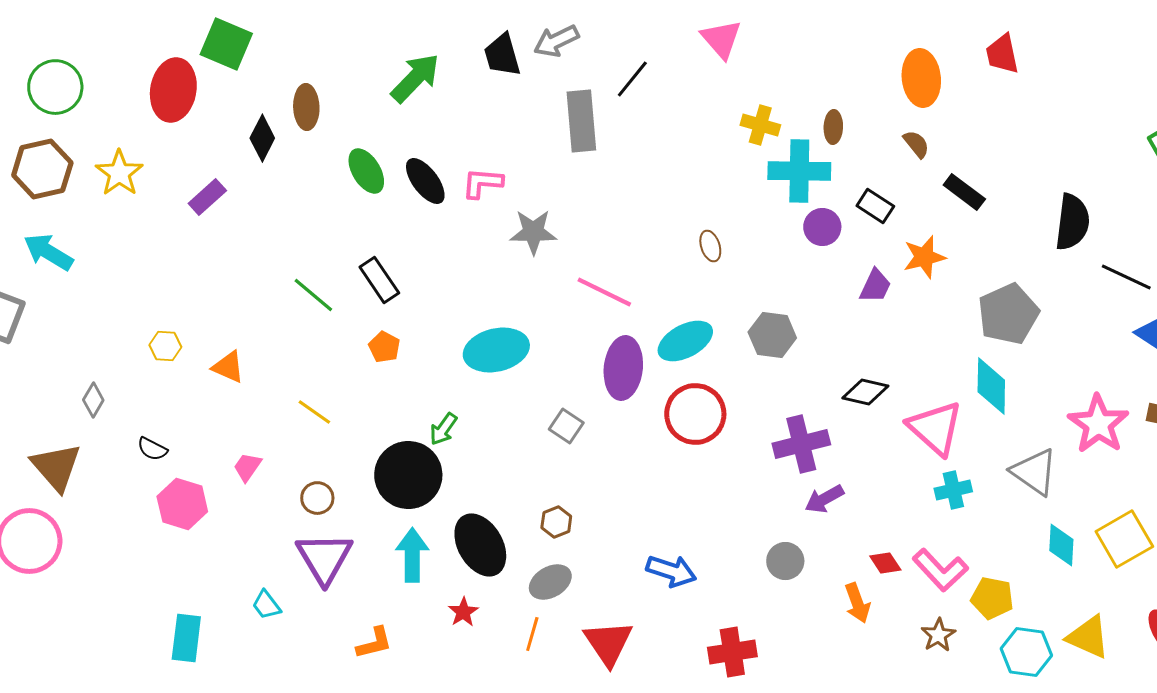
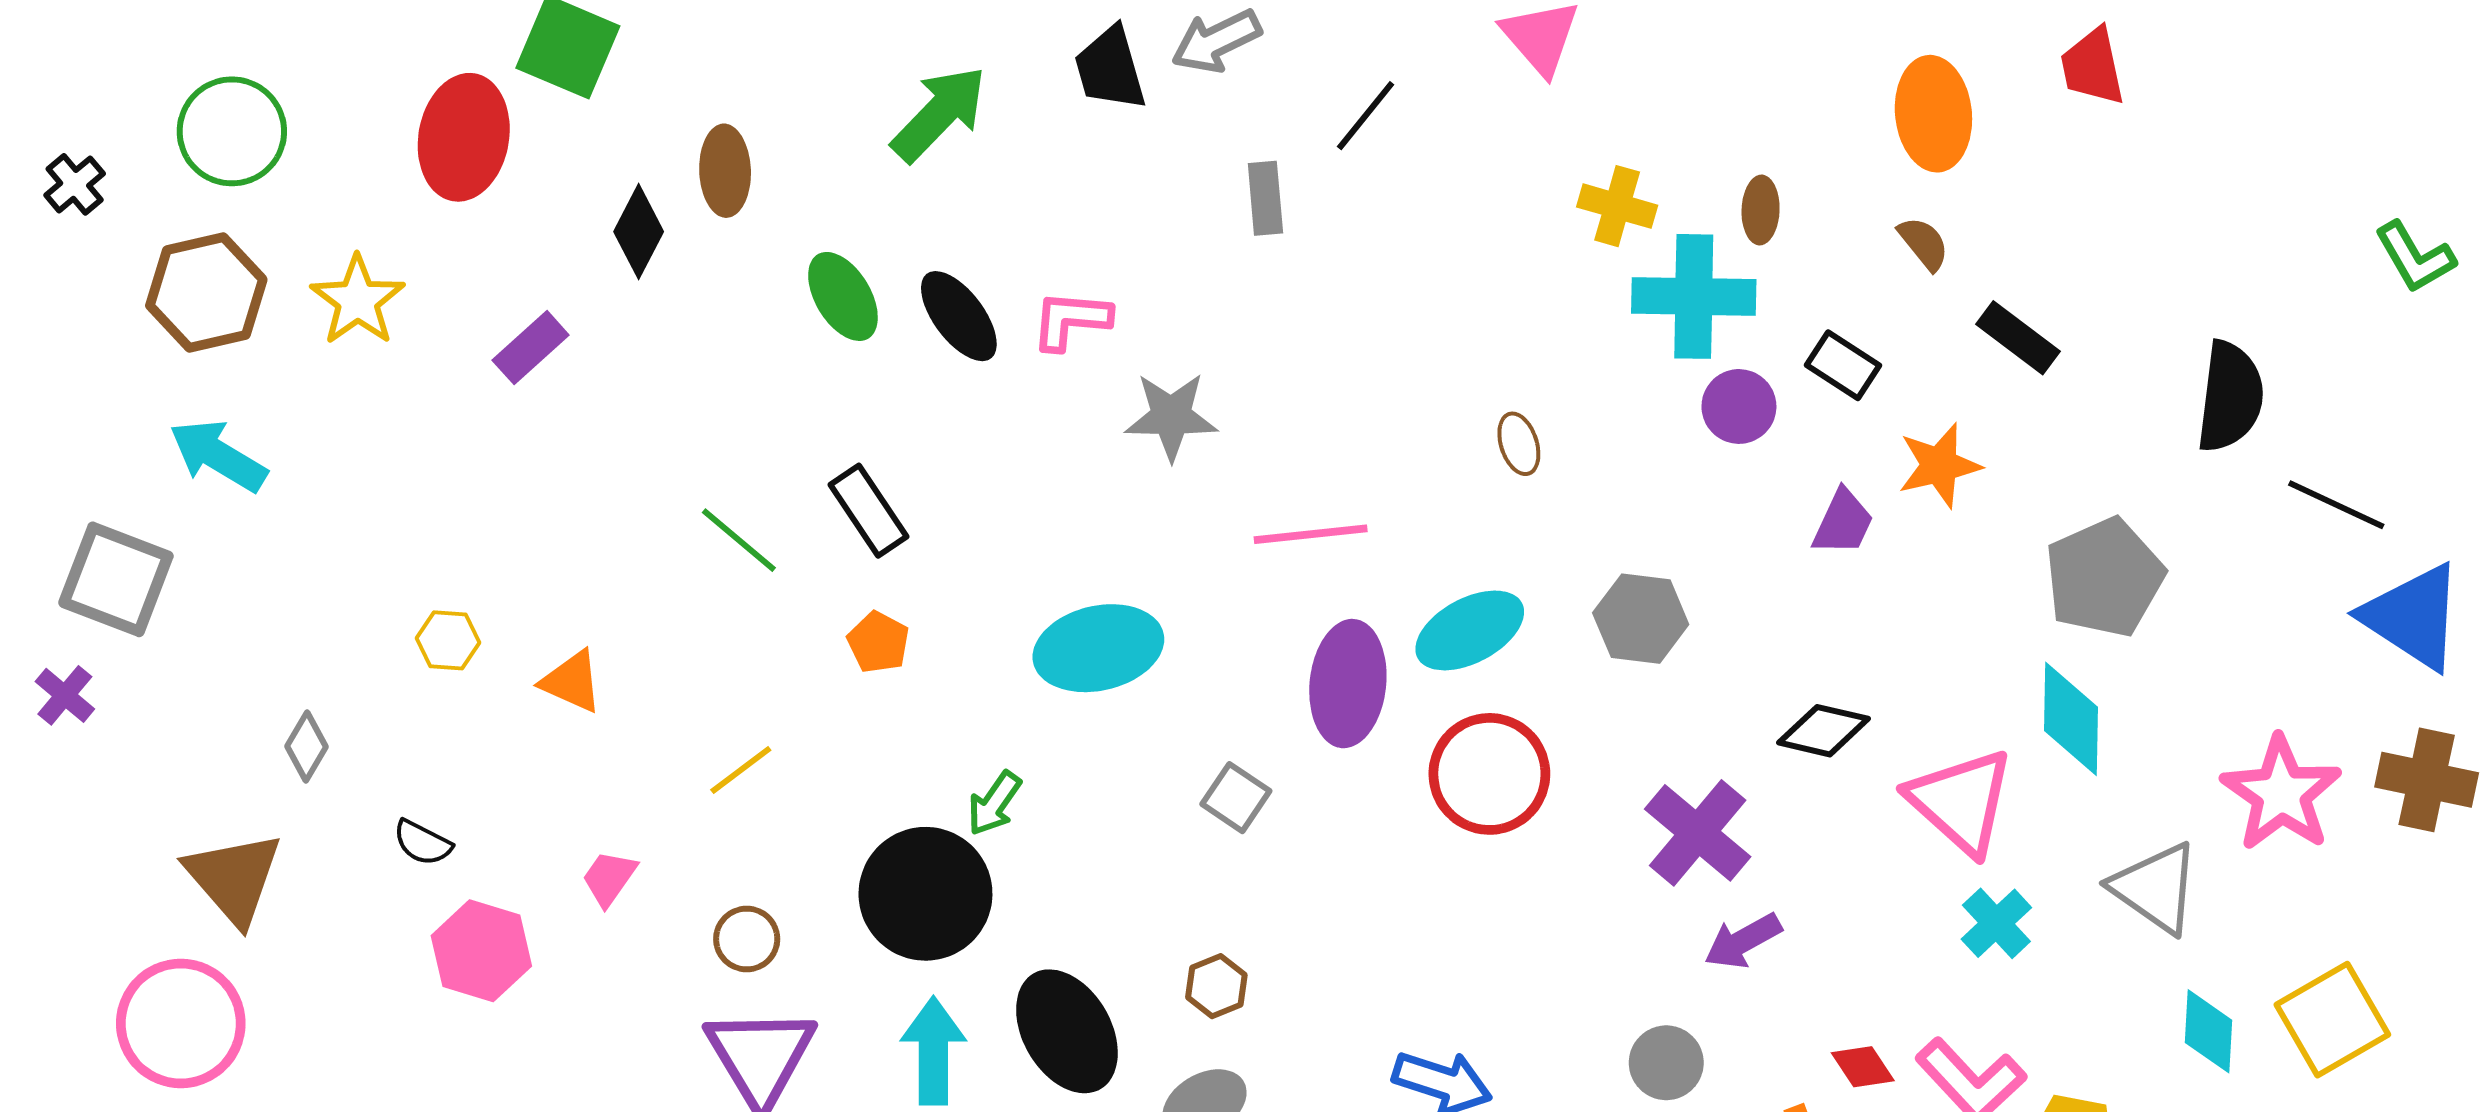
gray rectangle: (581, 121) -> (1265, 198), size x0.6
pink line: (604, 292) -> (1311, 534), turned -32
yellow line: (314, 412) -> (741, 770), turned -72
purple cross: (801, 444) -> (1698, 833), turned -36
cyan cross: (953, 490) -> (1996, 923), turned -30

